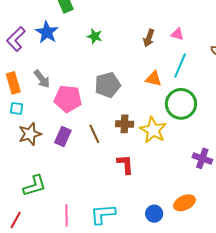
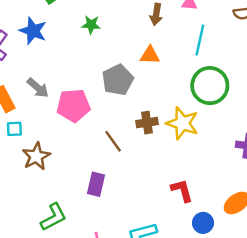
orange triangle: (153, 79) -> (150, 55), moved
purple rectangle: (63, 136) -> (96, 184), moved
red L-shape: (125, 164) -> (182, 190), moved

